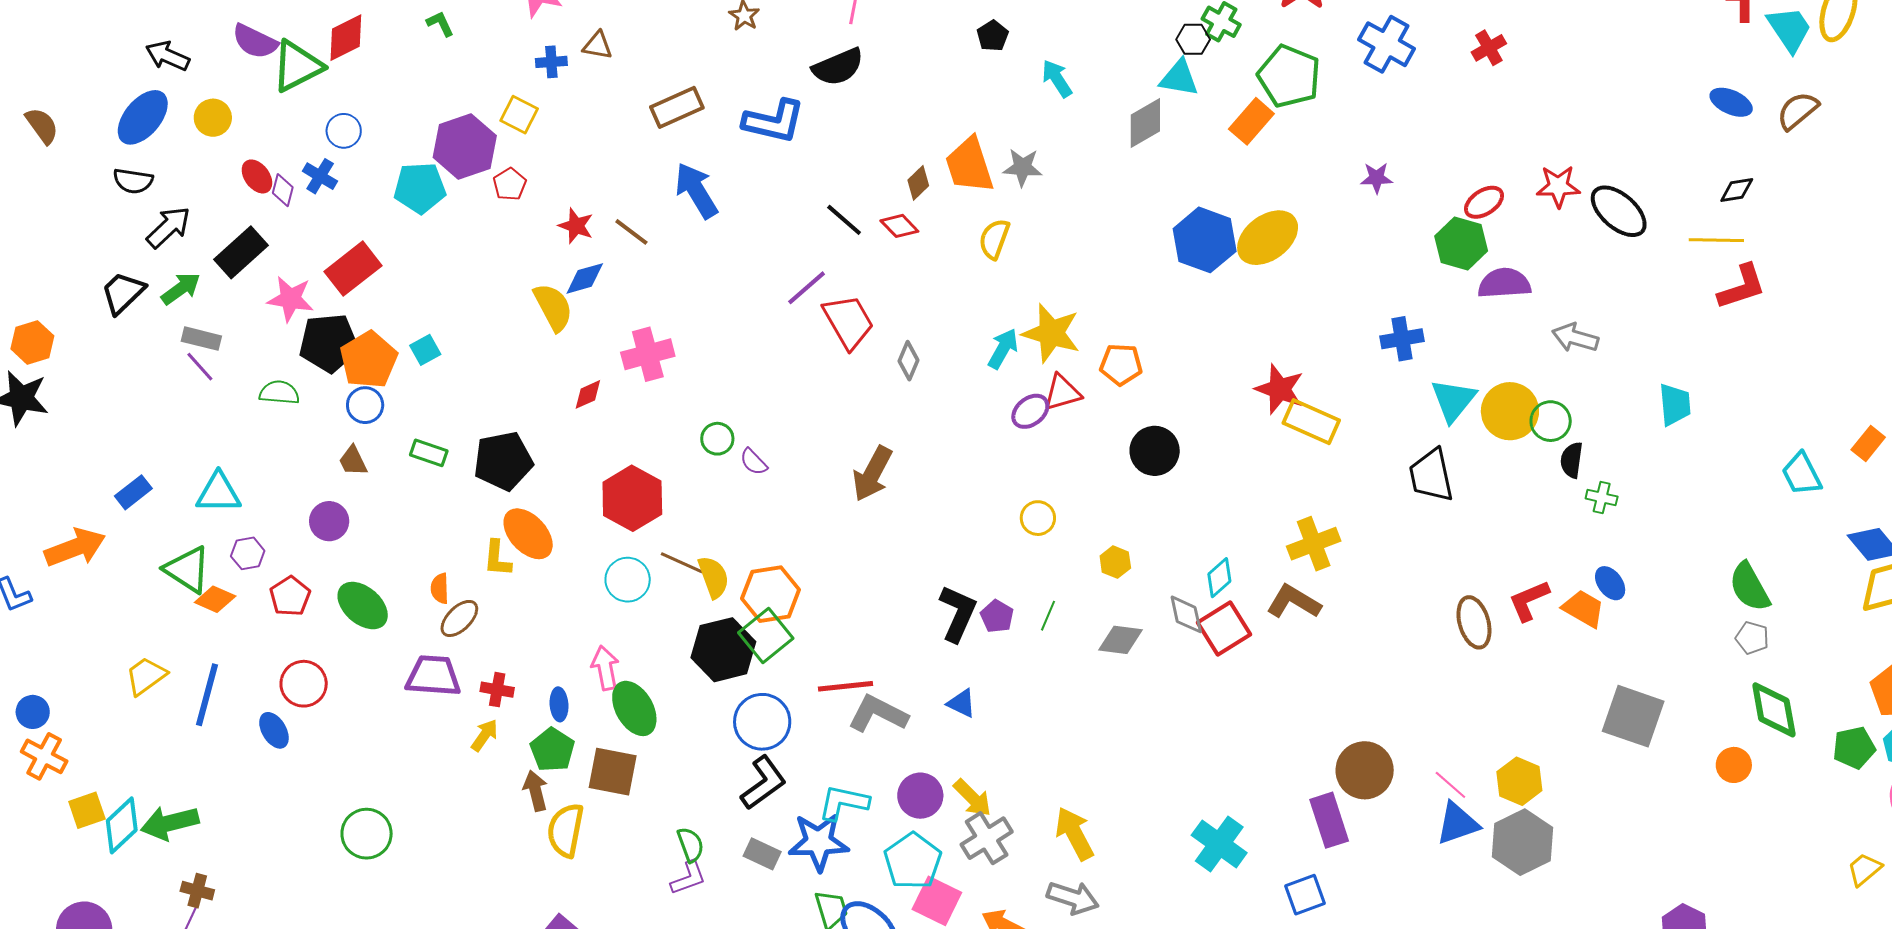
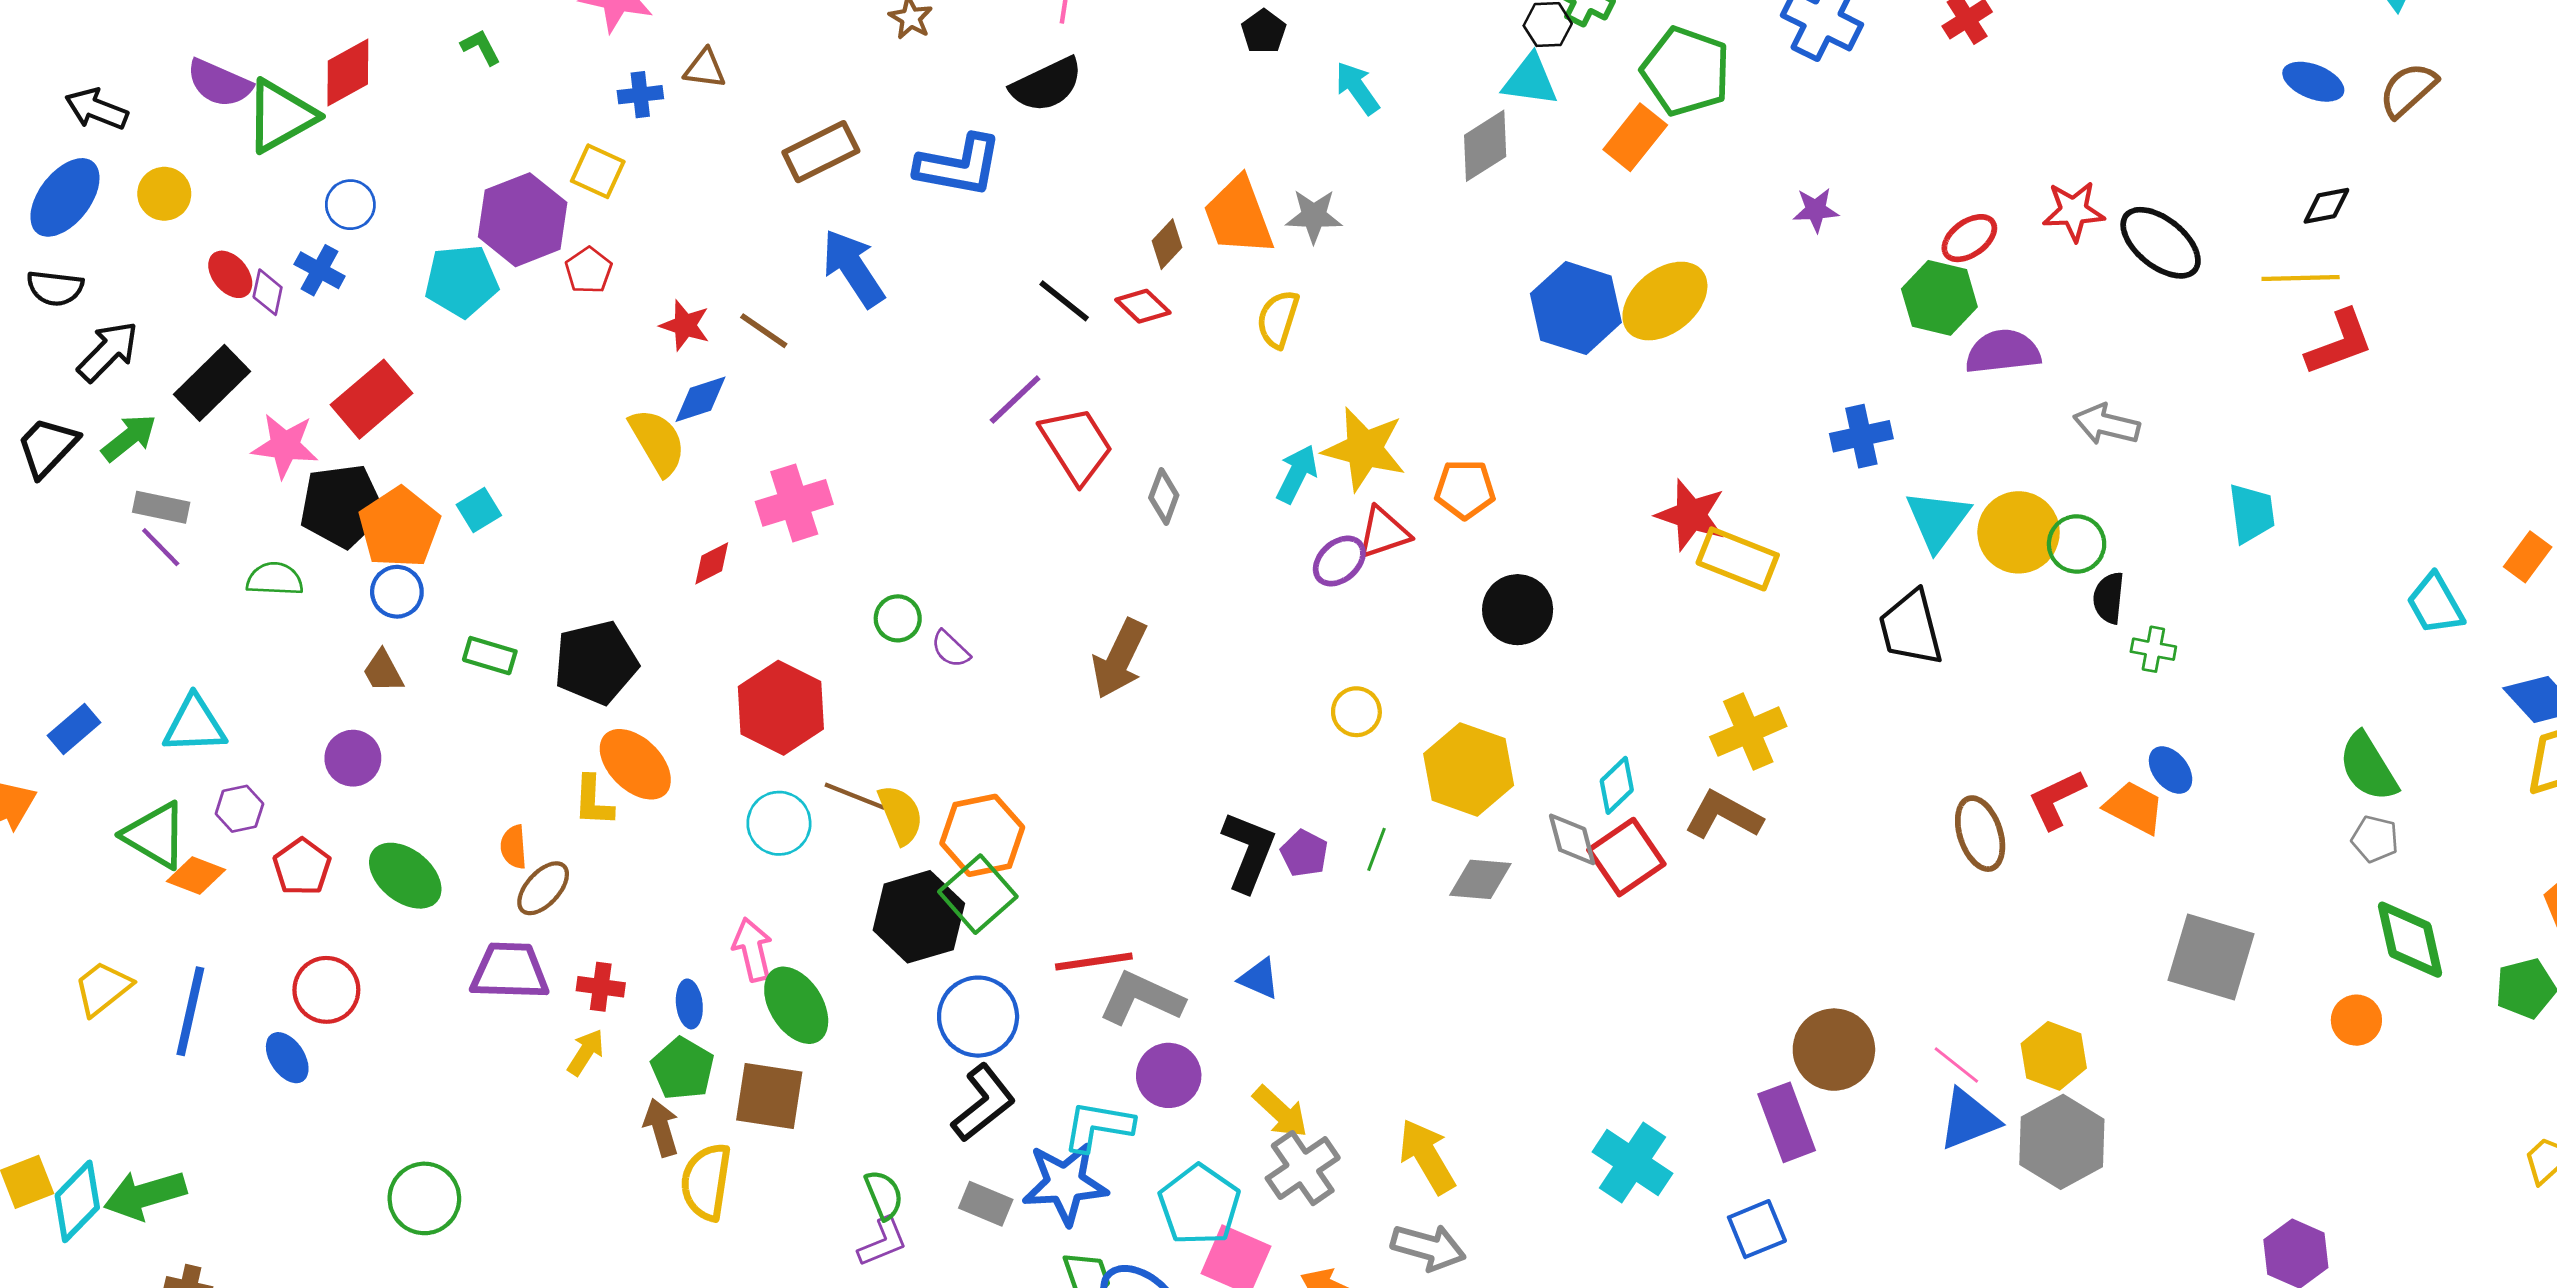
yellow hexagon: (1115, 562) -> (1469, 769), size x2.0
purple circle: (920, 796) -> (1169, 1075), moved

